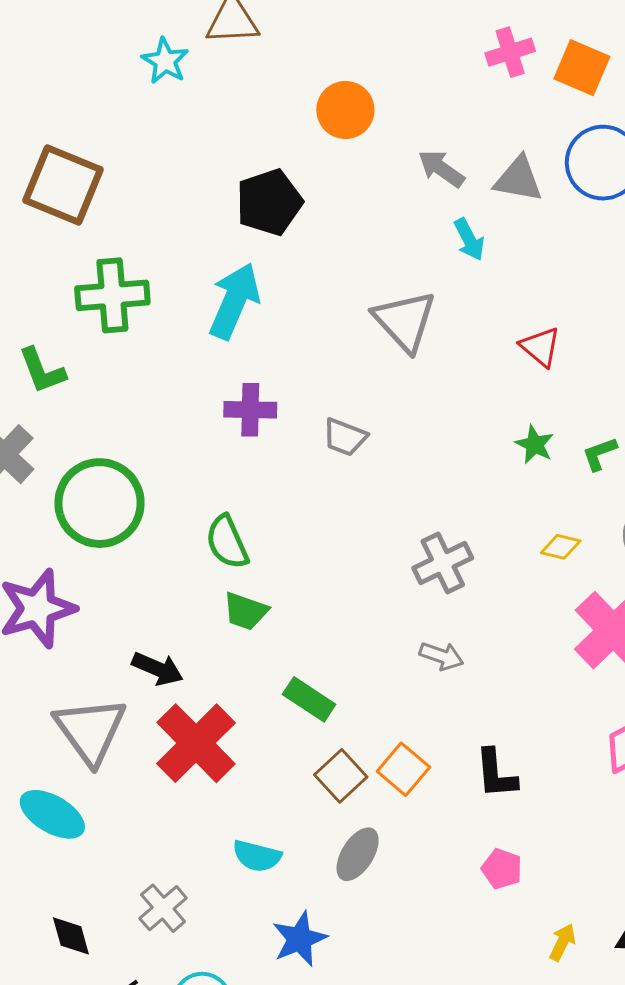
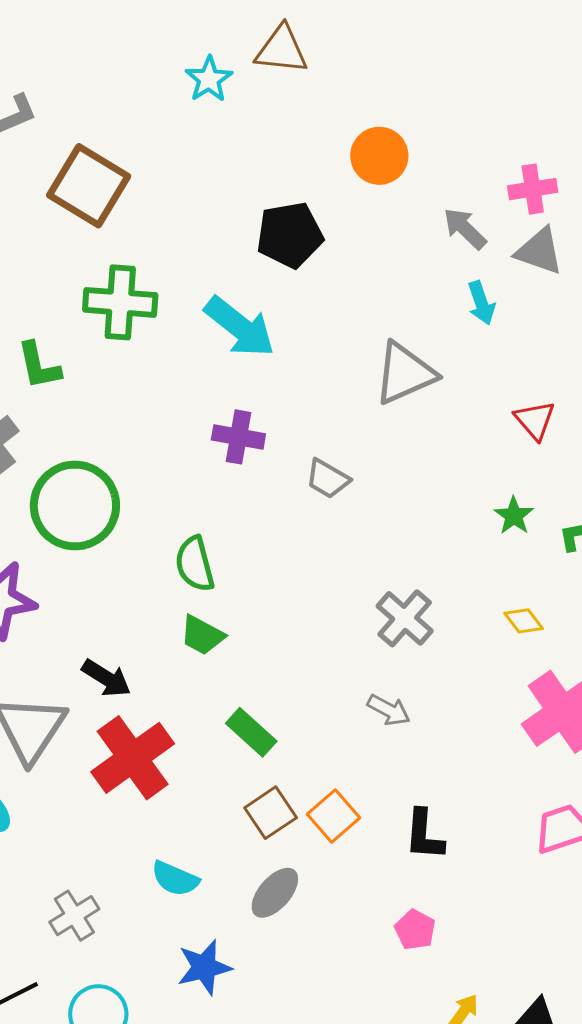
pink cross: (510, 52) -> (533, 189), moved
cyan arrow: (234, 301) -> (240, 327), turned 96
gray triangle: (405, 321) -> (405, 373), turned 40
yellow diamond: (561, 547) -> (524, 621), turned 30
gray cross: (443, 563) -> (405, 618), turned -32

